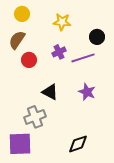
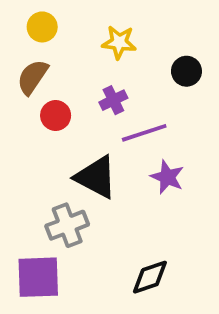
purple line: (83, 58) -> (144, 133), moved
black triangle: (50, 92) -> (96, 177), size x1.4

